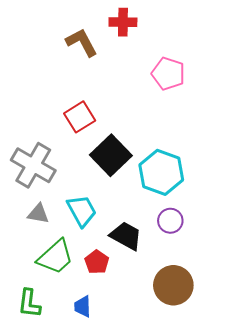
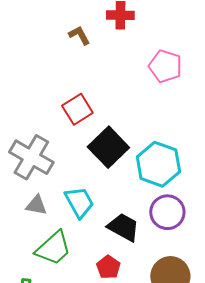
brown L-shape: (82, 42) -> (79, 35), size x0.7
purple circle: (170, 221) -> (167, 212), size x1.4
red pentagon: (97, 262) -> (108, 267), moved

